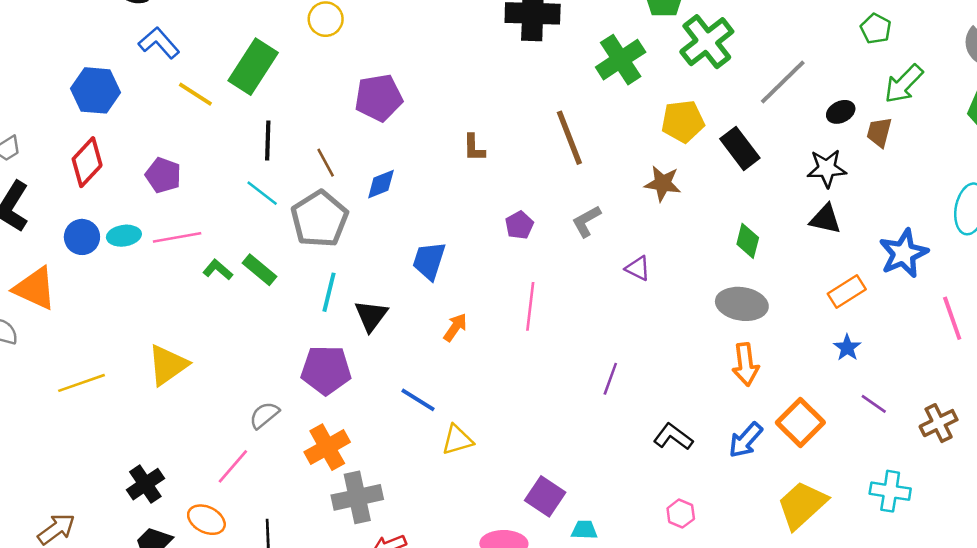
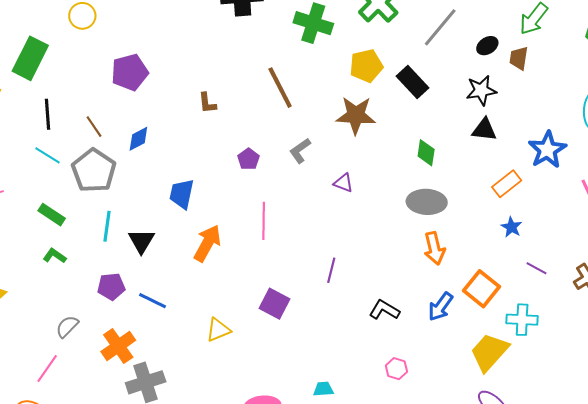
green cross: (621, 60) -> (313, 23), turned -33
brown star: (663, 183) -> (356, 115), size x1.4
green L-shape: (218, 270) -> (55, 256), moved
orange arrow: (455, 327) -> (207, 243), size x1.6
purple pentagon: (326, 370) -> (111, 287), size x0.7
blue line: (418, 400) -> (153, 301), moved
cyan cross: (890, 491) -> (522, 320), moved
purple square: (545, 496) -> (275, 304), moved

